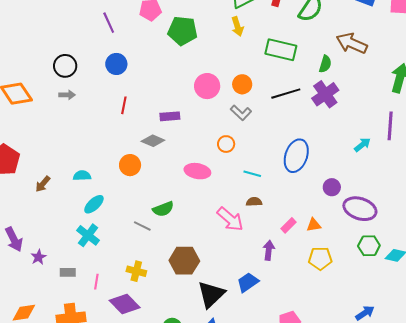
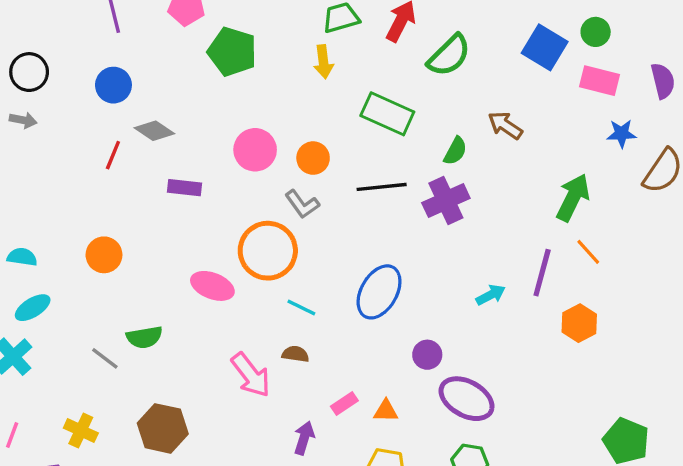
brown arrow: (352, 43) -> (505, 125), size x0.7
gray diamond: (153, 141) -> (154, 131), moved
orange circle: (226, 144) -> (268, 251), size x2.0

